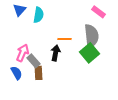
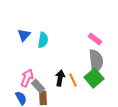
pink rectangle: (98, 12) -> (95, 39), moved
orange line: (64, 39) -> (73, 80), moved, turned 64

